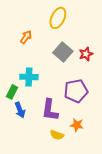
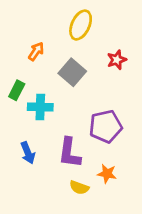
gray square: (63, 52) -> (72, 72), moved
red star: (86, 54) -> (117, 60), moved
green rectangle: (12, 92) -> (17, 90), moved

